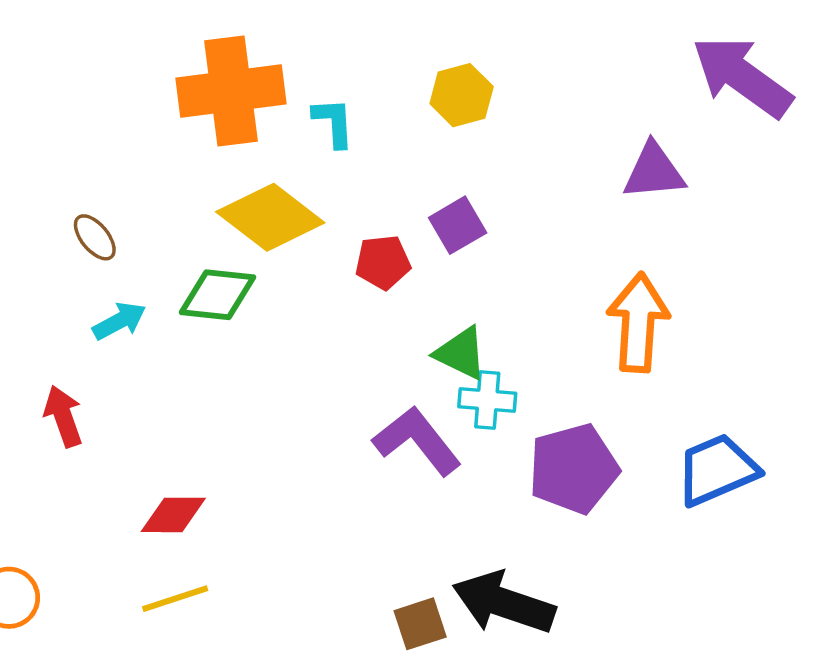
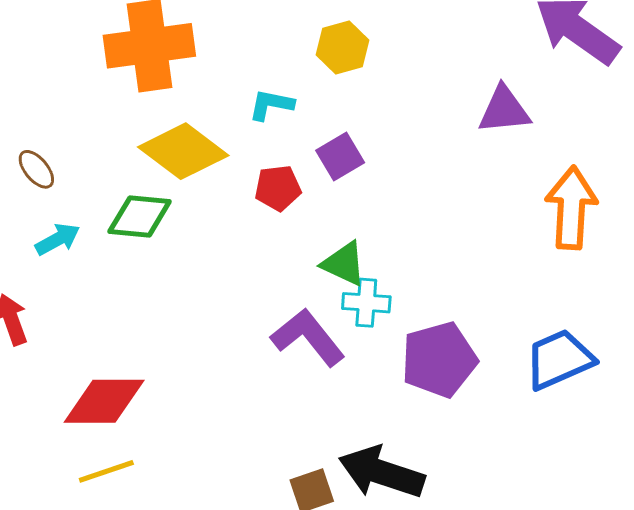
cyan L-shape: (333, 122) -> (271, 105), moved, turned -75
orange arrow: (638, 322) -> (571, 208), moved
red diamond: (173, 515) -> (104, 401), size x1.5

